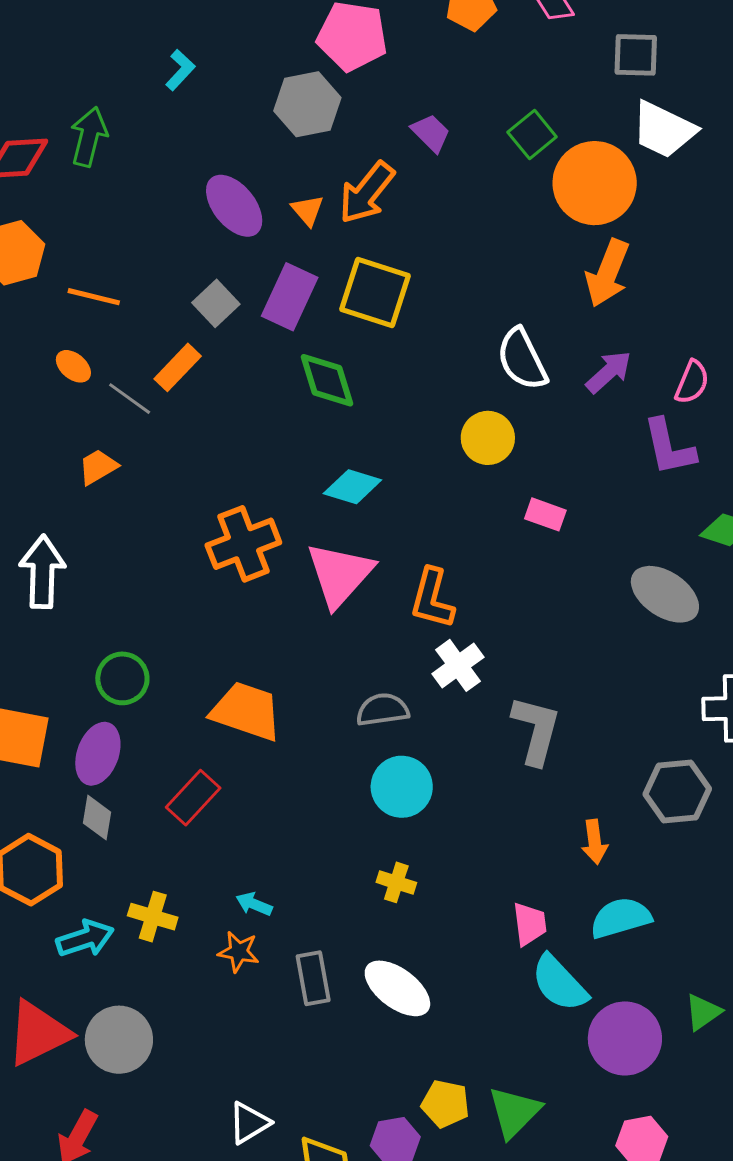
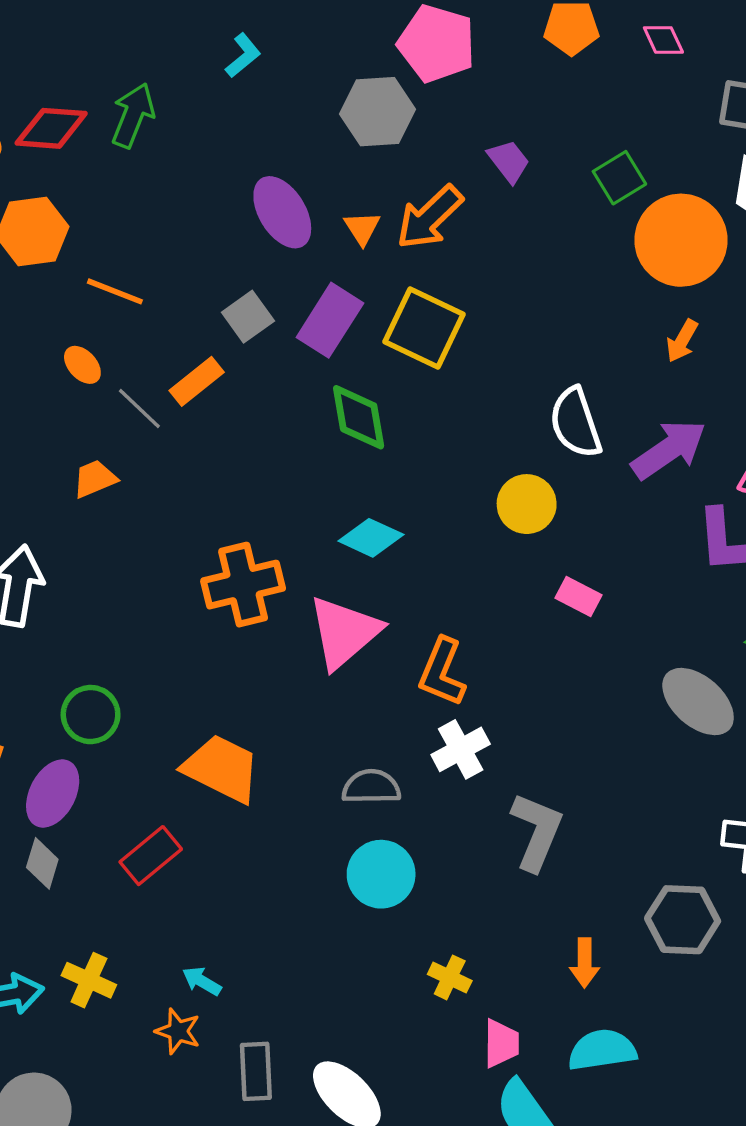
orange arrow: (608, 273) -> (682, 341), size x0.6
purple arrow: (609, 372) -> (669, 449), size x1.4
yellow cross: (396, 882) -> (450, 977), moved

